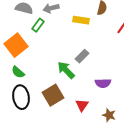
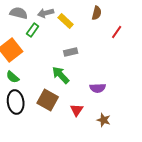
yellow rectangle: (81, 20) -> (66, 21), moved, turned 35
gray rectangle: (82, 56) -> (71, 52), moved, turned 32
brown square: (53, 95) -> (48, 100), turned -30

